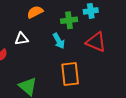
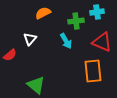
white triangle: (22, 39) -> (30, 39), turned -40
orange rectangle: (70, 74) -> (93, 71), moved

